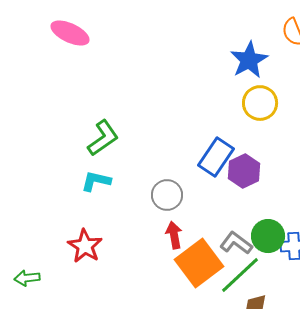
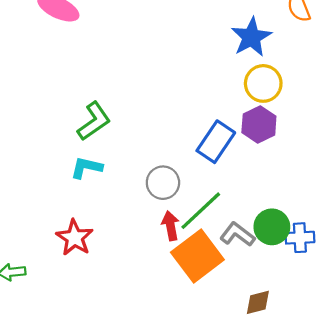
purple hexagon: (244, 171) -> (259, 124), moved
green line: (240, 275) -> (201, 211), moved

